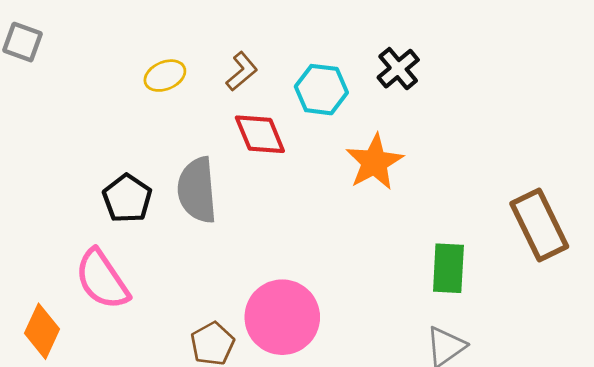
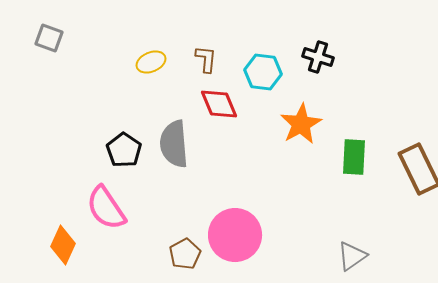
black cross: (398, 69) -> (318, 57), turned -32
brown L-shape: (242, 71) -> (206, 59), turned -44
green rectangle: (448, 268) -> (354, 157), moved

